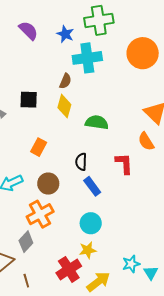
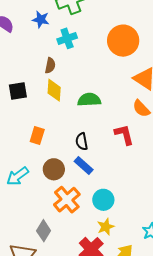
orange circle: (143, 53) -> (123, 41), moved
cyan cross: (87, 58) -> (67, 38), size x0.7
blue rectangle: (92, 186) -> (84, 165), moved
orange cross: (40, 214) -> (67, 200), moved

